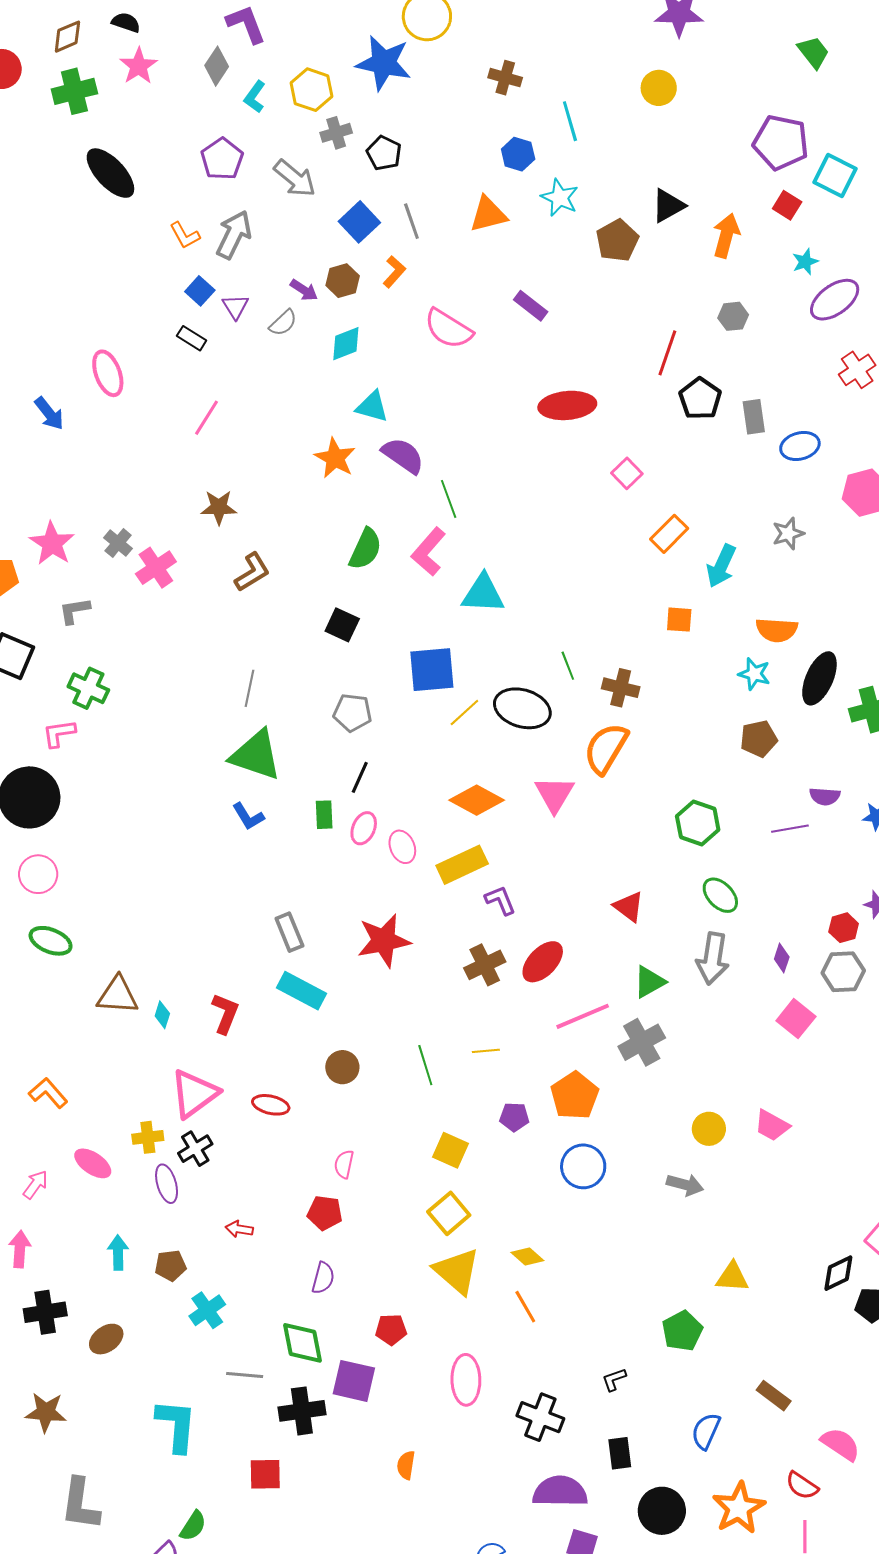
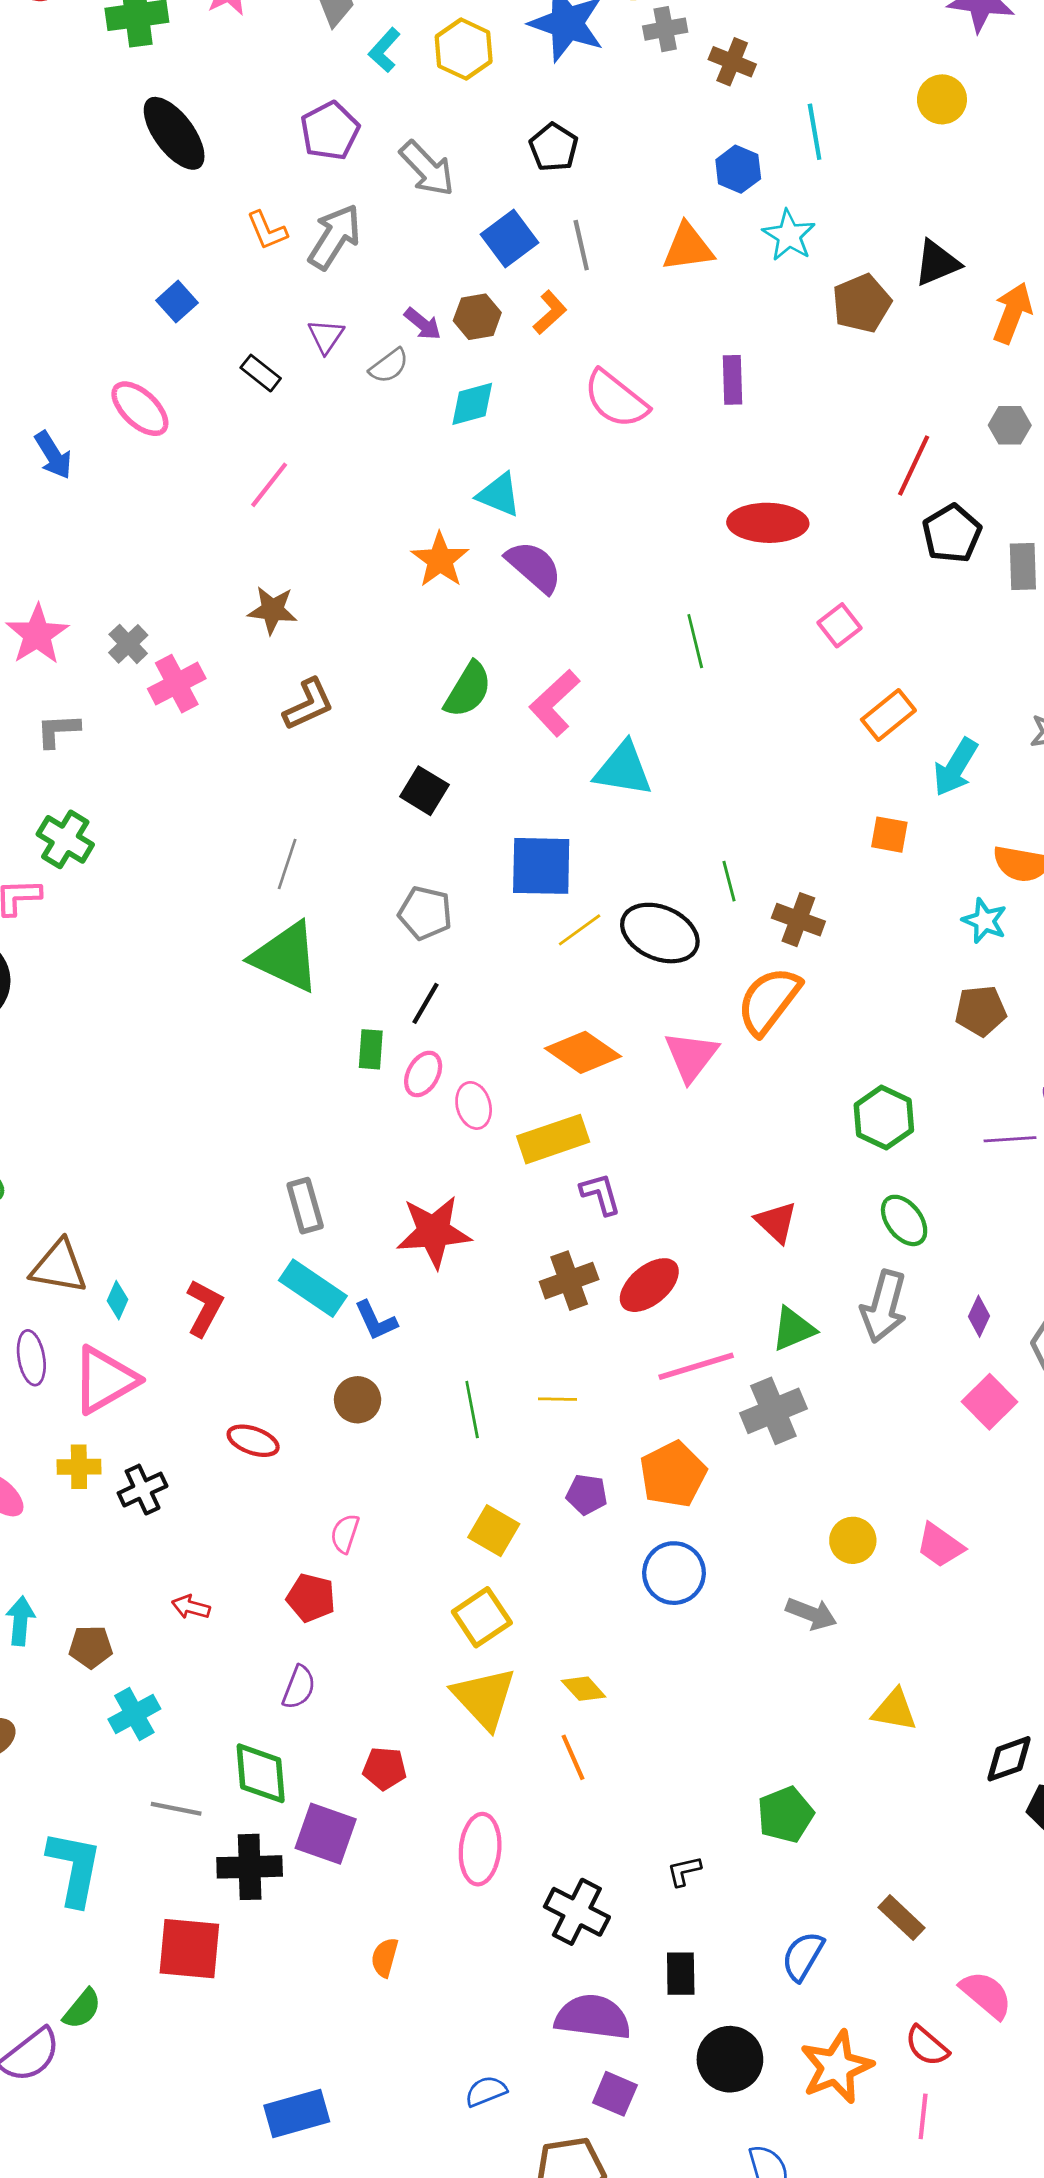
gray cross: (336, 133) -> (665, 29), moved
blue square: (200, 291) -> (177, 302), moved
purple rectangle: (531, 306) -> (732, 380), turned 44
pink ellipse: (108, 373) -> (140, 409), turned -33
green line: (449, 499) -> (695, 641), moved
blue L-shape: (248, 816) -> (376, 1321), moved
pink triangle: (194, 1094) -> (105, 1380), moved
purple ellipse: (167, 1184) -> (31, 1358), moved
yellow triangle: (732, 1277) -> (895, 1710), moved
red square: (265, 1474) -> (189, 1949), size x1.4

